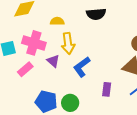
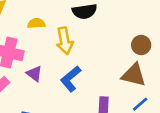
yellow arrow: (68, 43) -> (65, 41), moved

